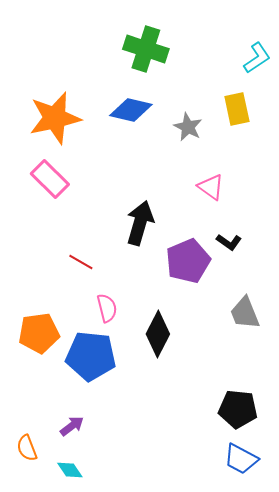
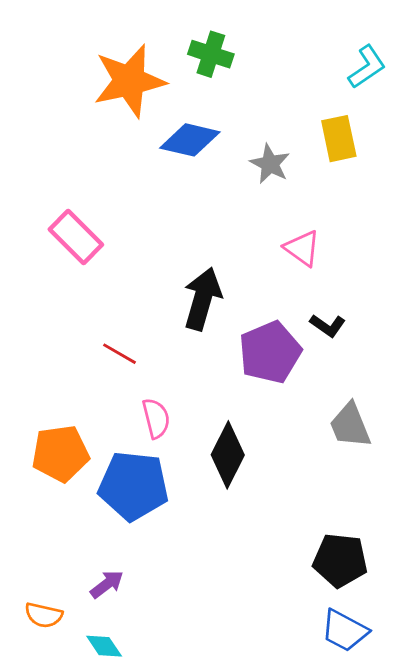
green cross: (146, 49) -> (211, 54), size x0.7
orange star: (55, 118) -> (129, 81), moved
orange semicircle: (27, 448) -> (44, 615), turned -56

